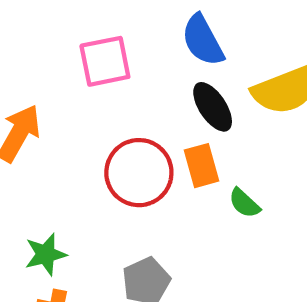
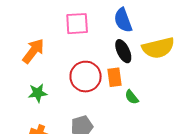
green star: (46, 254) -> (38, 93), moved

